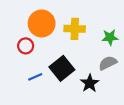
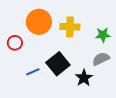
red circle: (26, 46) -> (15, 43), moved

